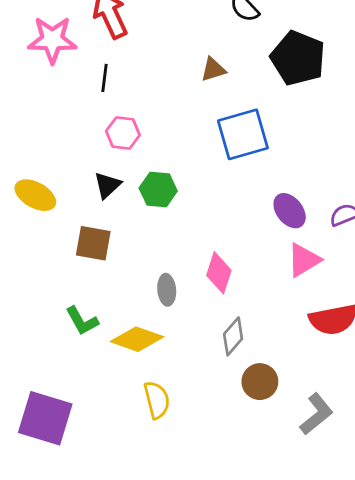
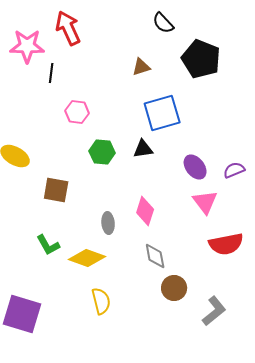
black line: (105, 78) -> (51, 73), moved
black triangle: (107, 185) -> (143, 149), moved, turned 35
pink triangle: (304, 260) -> (205, 202), turned -36
gray diamond: (233, 336) -> (155, 256), turned -52

